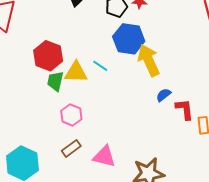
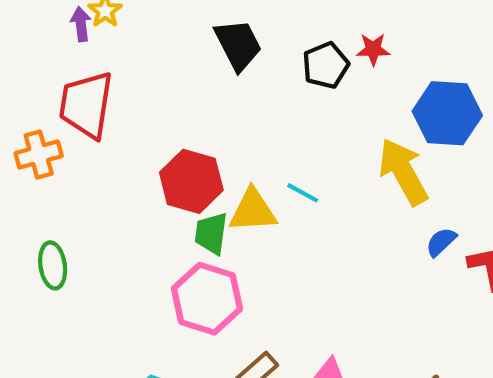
blue hexagon: (129, 39) -> (447, 113), moved
pink hexagon: (71, 115) -> (207, 299), moved, size x1.5

